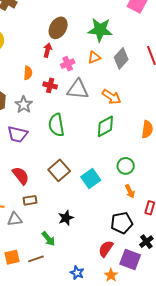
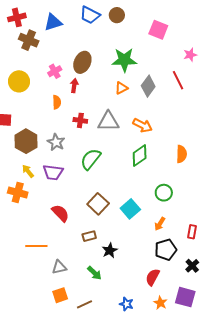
pink cross: (68, 64) -> (55, 71), moved
orange semicircle: (28, 73) -> (57, 102), moved
green semicircle: (56, 125) -> (91, 159), turned 55
orange arrow: (130, 191) -> (160, 224), moved, turned 64
brown rectangle: (30, 200) -> (89, 236), moved
gray triangle: (15, 219) -> (59, 267), moved
brown line: (36, 259) -> (84, 304), moved
purple square: (130, 259) -> (185, 297), moved

